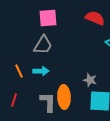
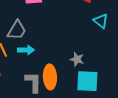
gray trapezoid: (43, 45) -> (17, 30), moved

